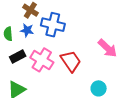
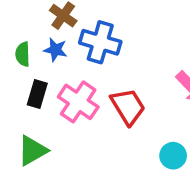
black rectangle: (18, 57) -> (37, 94), turned -49

